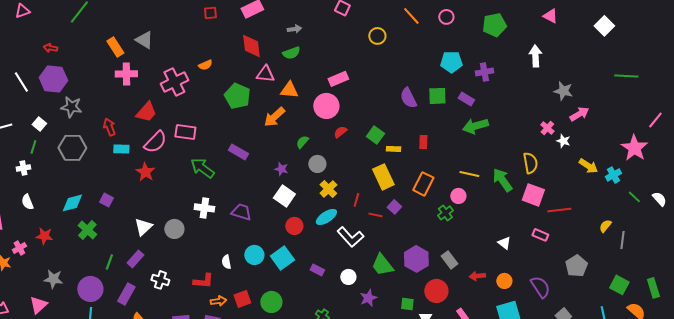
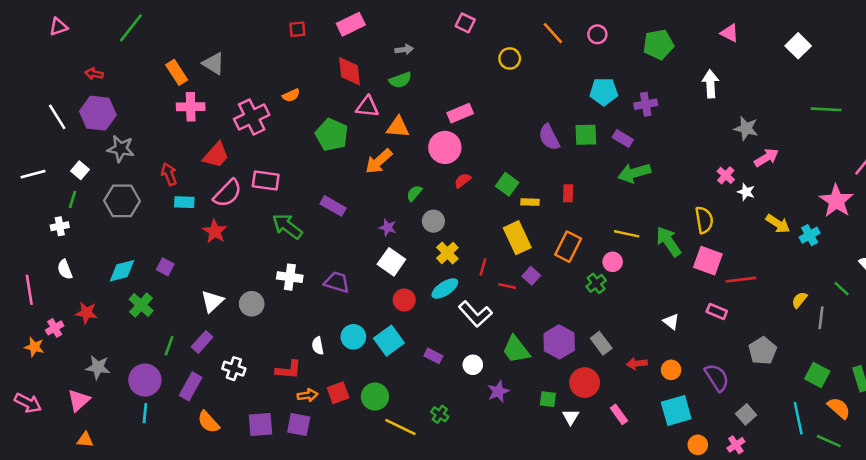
green line: (634, 197) -> (841, 289), moved

